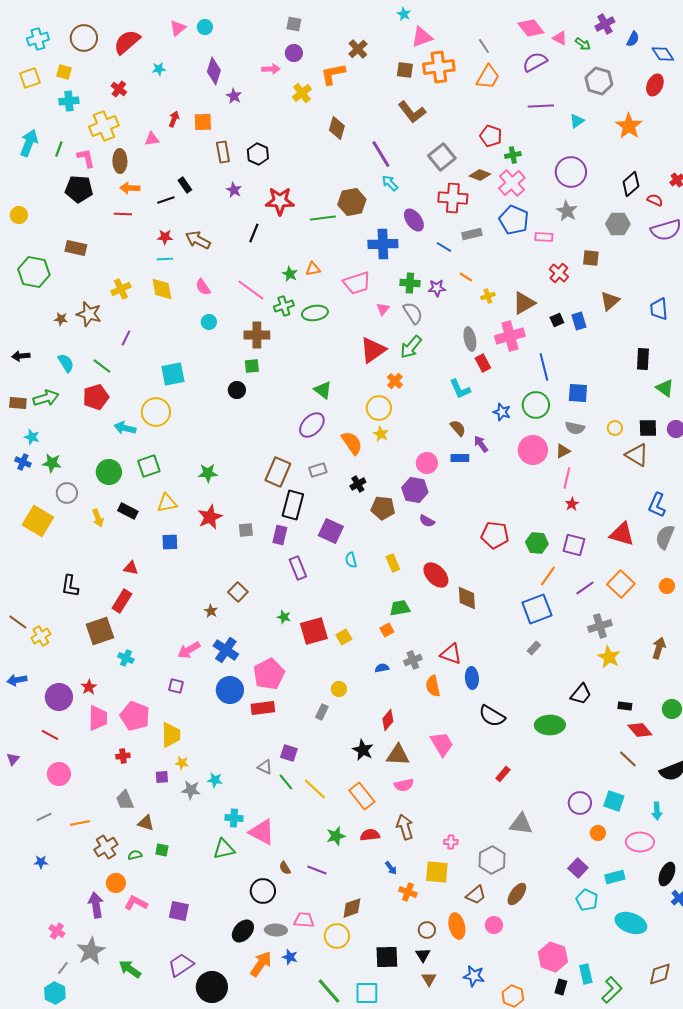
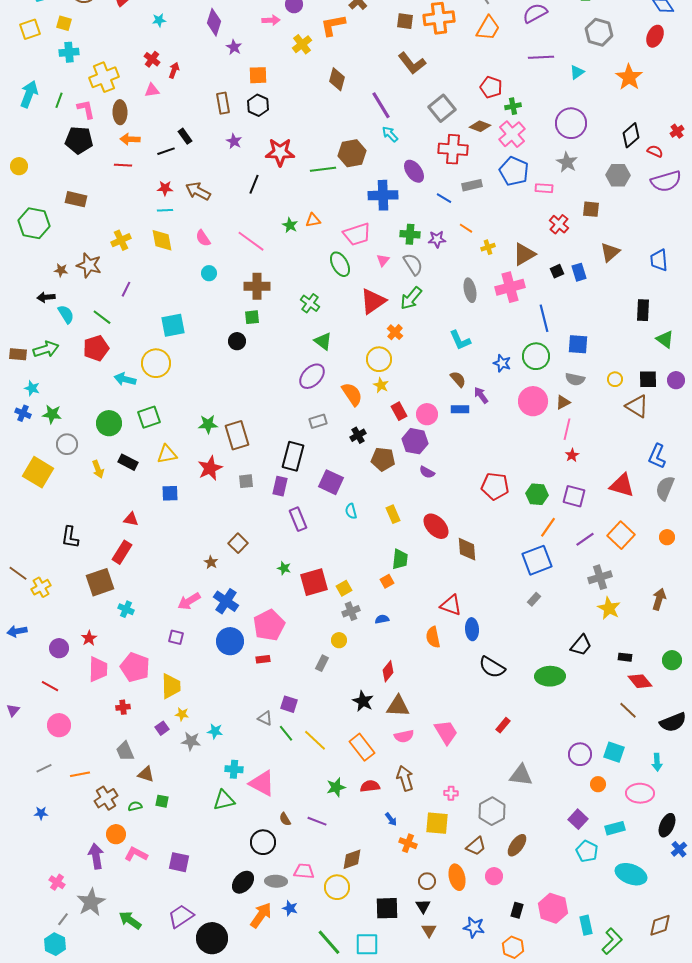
red cross: (119, 89) -> (152, 59), moved
orange square: (203, 122) -> (258, 75), moved
green cross: (284, 306) -> (310, 303), moved, turned -36
green ellipse: (315, 313) -> (340, 264), moved, turned 70
black arrow: (21, 356) -> (46, 297), moved
red rectangle: (483, 363) -> (399, 411), moved
brown rectangle: (278, 472) -> (237, 435), moved, turned -40
green trapezoid: (400, 608) -> (400, 559), turned 105
gray cross: (413, 660) -> (351, 611), moved
purple circle: (59, 697) -> (59, 648), size x0.7
red rectangle: (263, 708) -> (263, 659), size x0.6
pink trapezoid: (442, 744) -> (446, 732), moved
purple square: (162, 777) -> (162, 728), turned -32
black rectangle: (561, 987) -> (517, 910), moved

